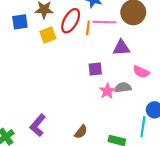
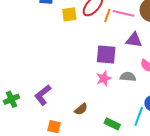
purple square: (95, 69) -> (106, 54), size x1.5
pink star: (107, 91) -> (104, 78), moved

